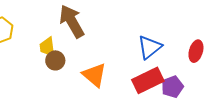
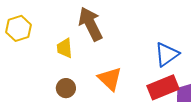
brown circle: (55, 60) -> (66, 88), moved

